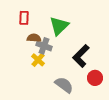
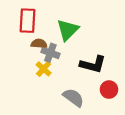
red rectangle: (24, 18) -> (27, 21), size x1.5
black L-shape: (81, 56) -> (93, 64), turned -120

